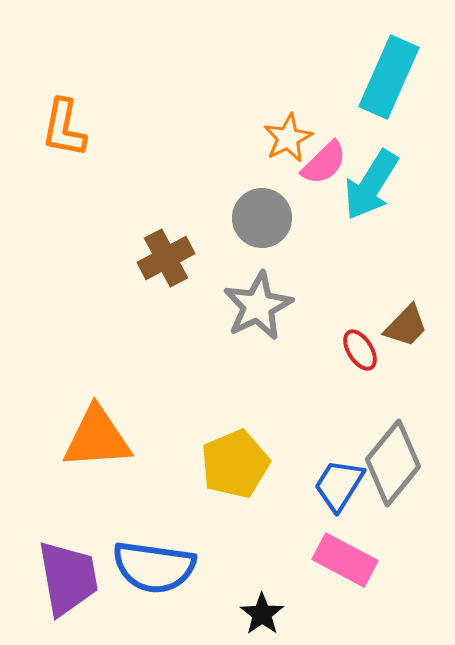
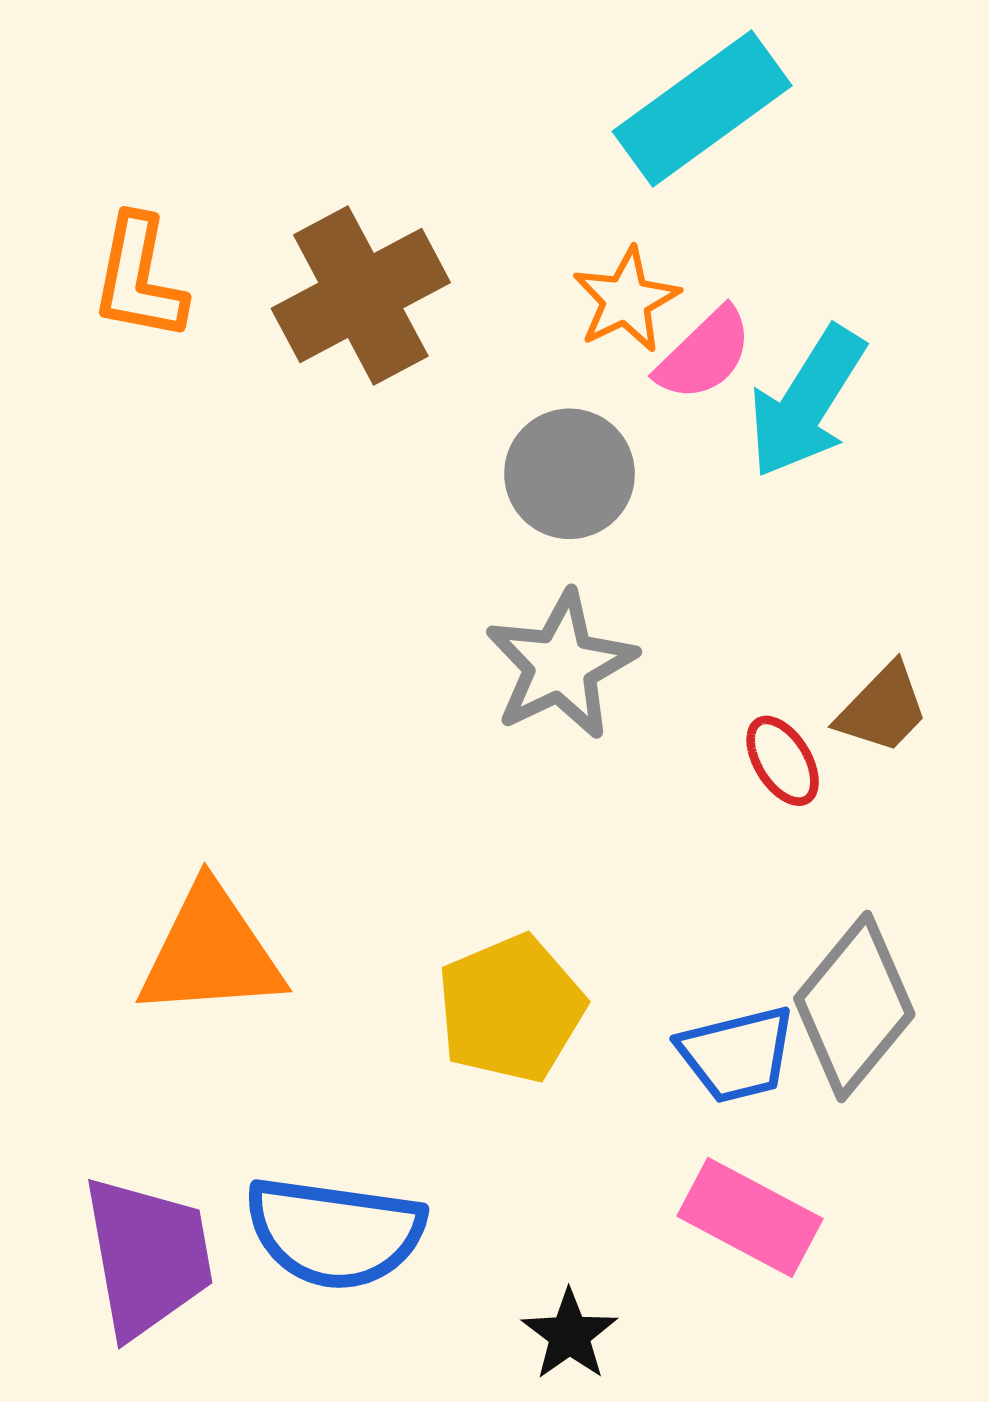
cyan rectangle: (389, 77) -> (702, 109), moved, turned 30
brown cross: (166, 258) -> (361, 296), moved, size x1.4
blue trapezoid: (339, 485) -> (737, 1054), turned -136

